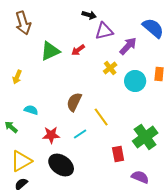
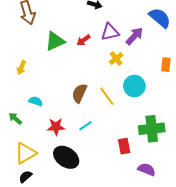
purple triangle: (104, 31) -> (110, 32), moved
cyan circle: (135, 81) -> (134, 86), moved
yellow line: (101, 117) -> (107, 96), moved
green cross: (145, 137) -> (152, 129), turned 30

